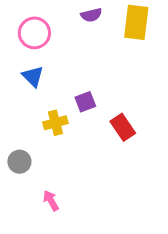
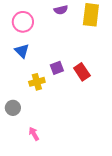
red rectangle: (123, 127) -> (82, 72), moved

